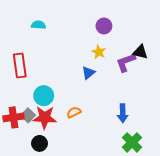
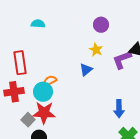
orange semicircle: (74, 112) -> (50, 81), moved
gray square: (28, 115) -> (28, 120), moved
red cross: (14, 117) -> (14, 92), moved

